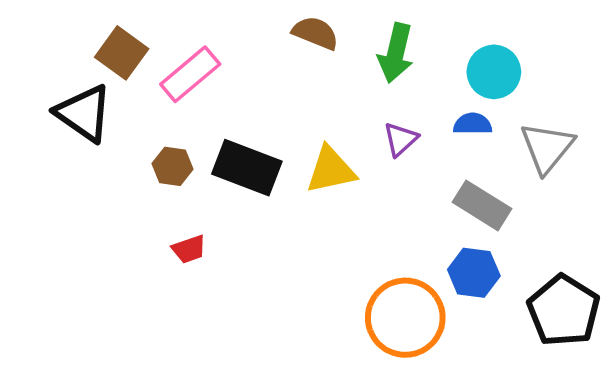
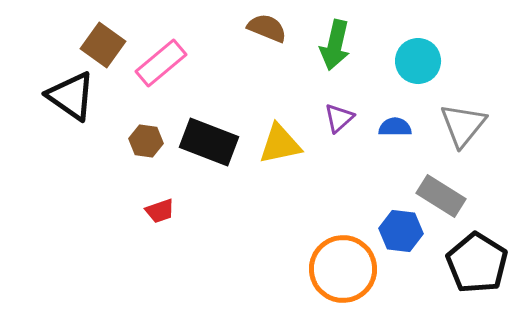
blue semicircle: (473, 124) -> (395, 127), moved
gray rectangle: (482, 205) -> (441, 196), moved

